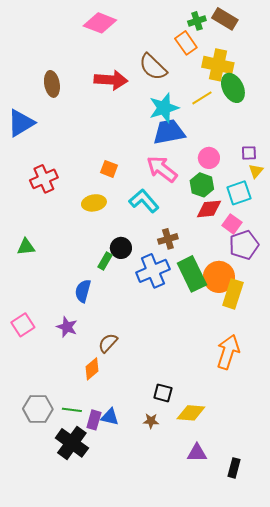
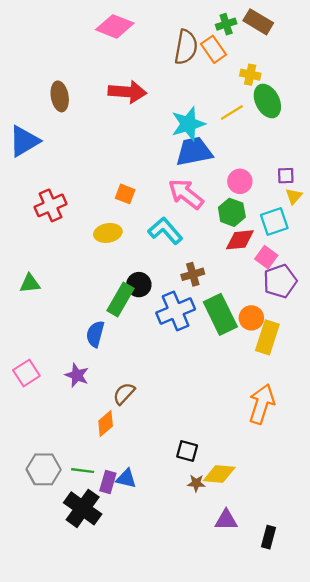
yellow cross: (218, 65) -> (250, 75), size x0.6
brown semicircle: (153, 67) -> (186, 47), moved, turned -124
green rectangle: (105, 261) -> (121, 300), size x1.6
orange circle: (219, 277) -> (251, 318), size x0.7
brown star: (151, 421) -> (196, 483), moved

